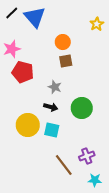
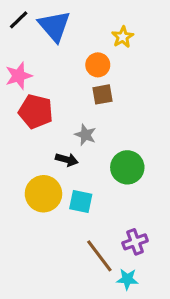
yellow star: (97, 24) -> (123, 37), moved
black arrow: (51, 107) -> (67, 160), moved
cyan star: (95, 180) -> (127, 279), moved

